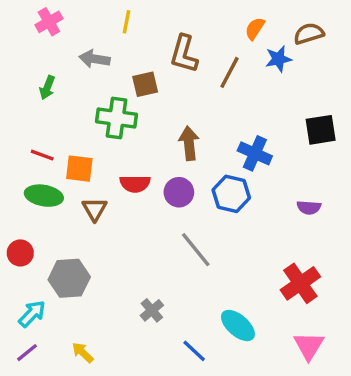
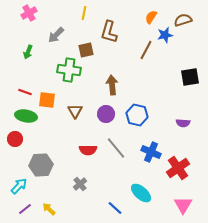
yellow line: (127, 22) -> (84, 13), moved
gray arrow: (94, 59) -> (56, 35), turned -54
brown line: (230, 72) -> (146, 50), moved
blue cross: (255, 153) -> (151, 152), moved
red semicircle: (135, 184) -> (88, 150), moved
brown triangle: (94, 209) -> (75, 111), moved
red circle: (20, 253) -> (15, 139), moved
gray cross: (152, 310) -> (80, 184), moved
purple line: (27, 353) -> (25, 209), moved

